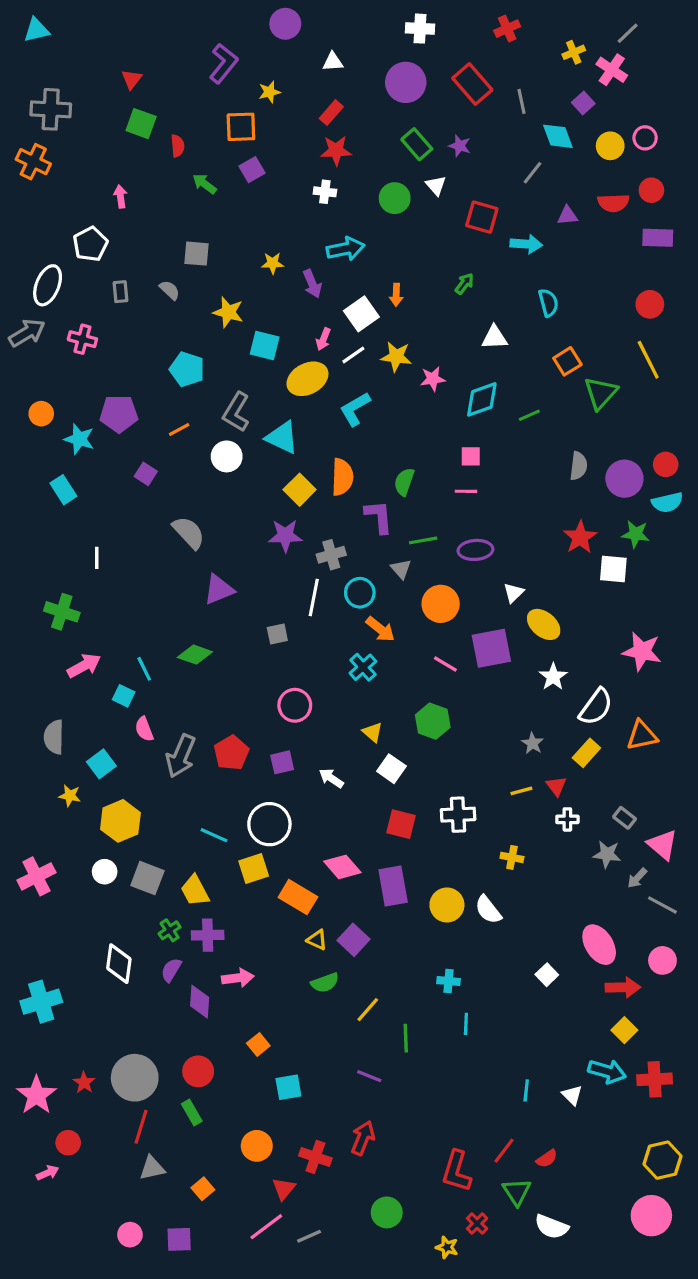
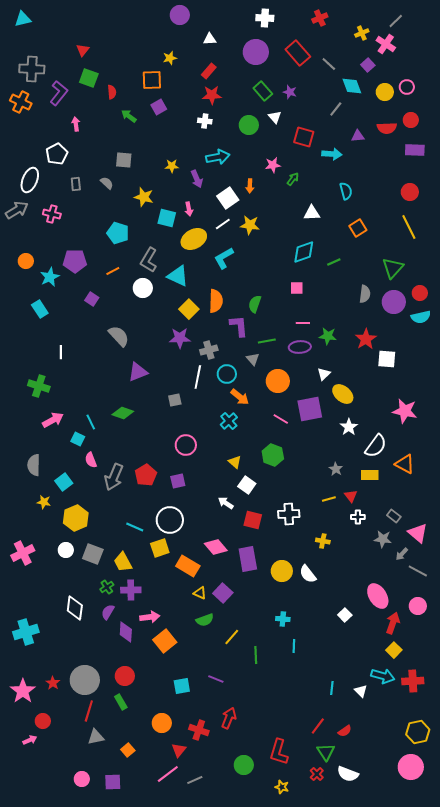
purple L-shape: (223, 63) -> (59, 93), moved
gray line: (521, 101) -> (329, 64), turned -35
pink arrow: (323, 339) -> (189, 209), moved, turned -32
pink star: (433, 379) -> (273, 165), moved
green triangle: (601, 393) -> (393, 268), moved
cyan star: (79, 439) -> (50, 277), turned 30
pink line: (466, 491) -> (303, 323), moved
green star: (636, 534) -> (328, 336), moved
orange triangle: (642, 735) -> (405, 464), turned 40
yellow rectangle: (586, 753) -> (370, 475), turned 48
white arrow: (331, 778) -> (226, 503), moved
red arrow: (623, 987) -> (393, 623), turned -70
orange square: (258, 1044) -> (165, 641), moved, size x1.6
purple line: (369, 1076) -> (216, 679), moved
red L-shape: (456, 1171) -> (279, 752), moved
red cross: (477, 1224) -> (317, 774), moved

